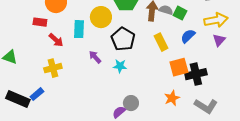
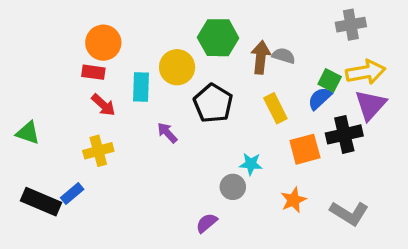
green square: (180, 13) -> (330, 80), moved
red rectangle: (40, 22) -> (93, 72), moved
purple triangle: (219, 40) -> (371, 105), size x1.5
cyan star: (120, 66) -> (251, 164), moved
black cross: (196, 74) -> (344, 134), moved
gray circle: (131, 103) -> (233, 187), moved

